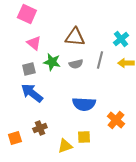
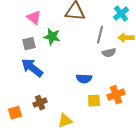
gray semicircle: (76, 64) -> (109, 53), moved
blue semicircle: (84, 104) -> (84, 79), size x0.7
orange cross: (116, 120) -> (116, 95), turned 30
yellow square: (84, 137) -> (94, 101), moved

